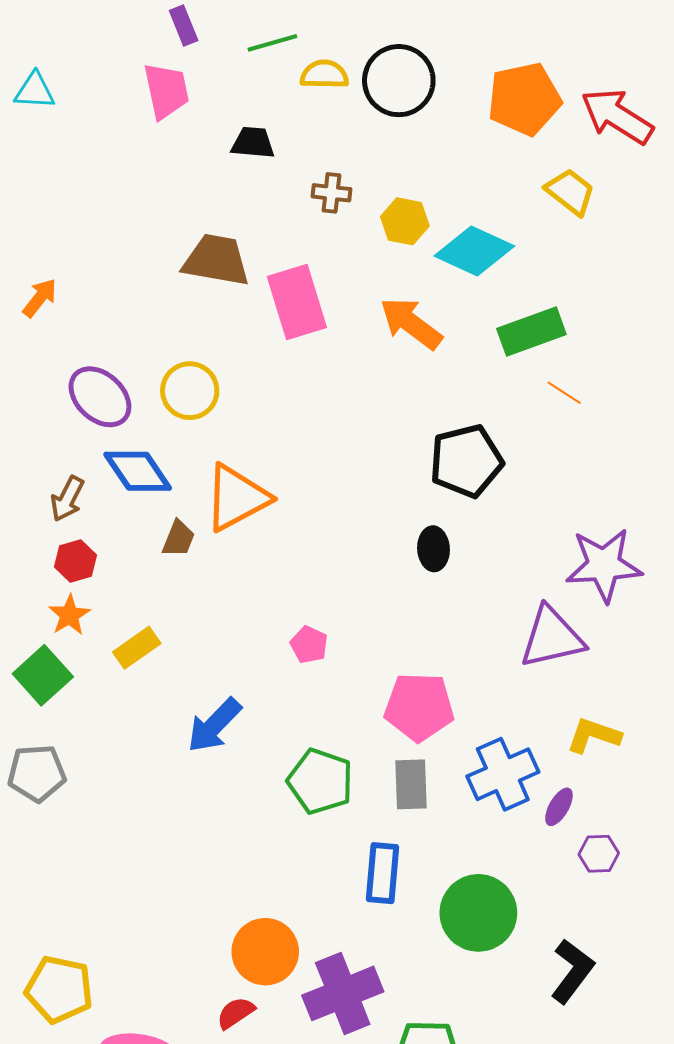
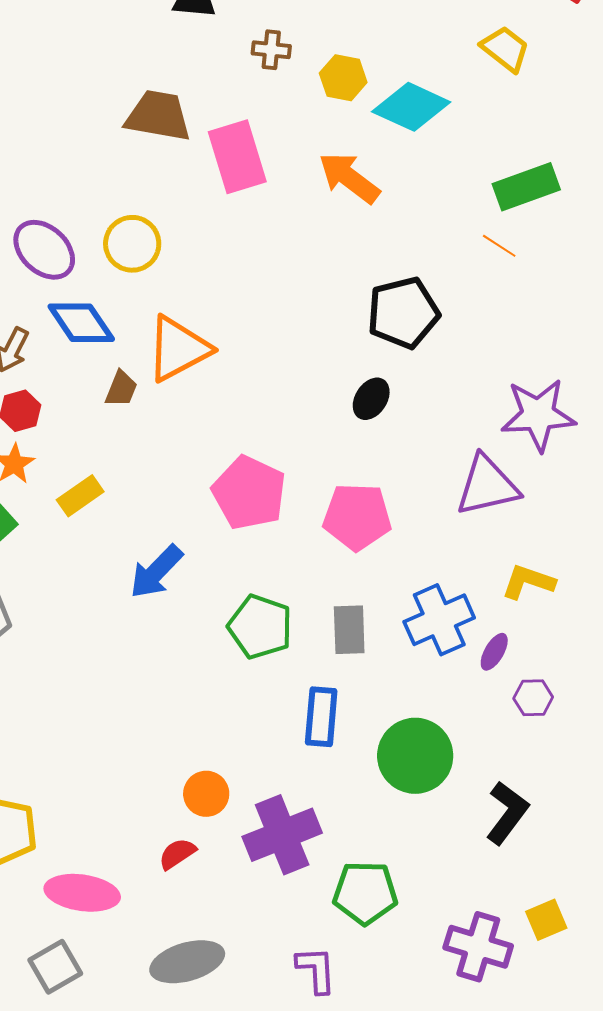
green rectangle: (531, 332) -> (526, 187), moved
black ellipse: (434, 549) -> (371, 399), turned 36
pink pentagon: (309, 645) -> (249, 493), size x2.0
pink pentagon: (419, 707) -> (357, 517), moved
orange circle: (265, 952) -> (206, 794), size x0.7

